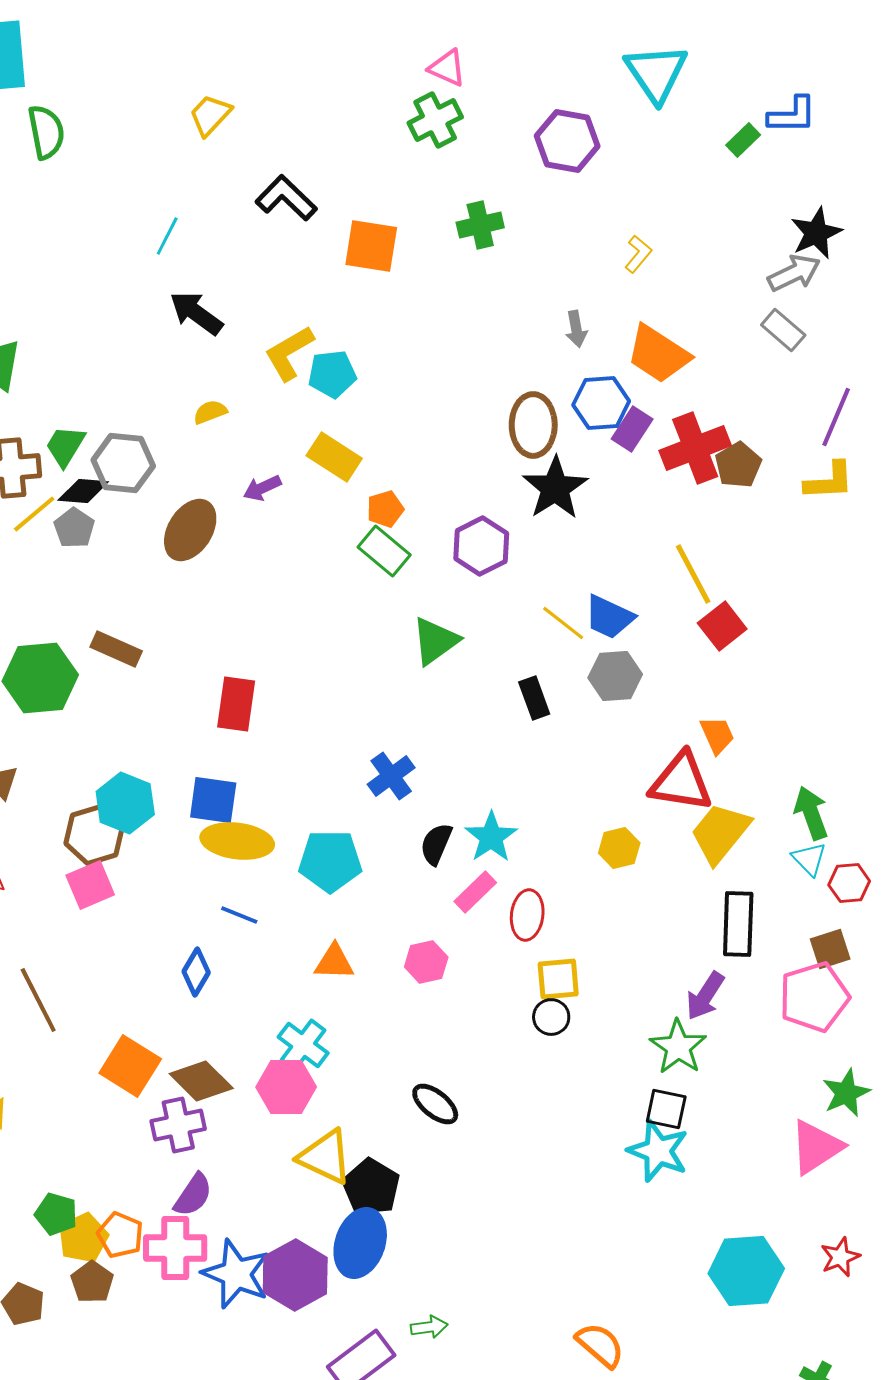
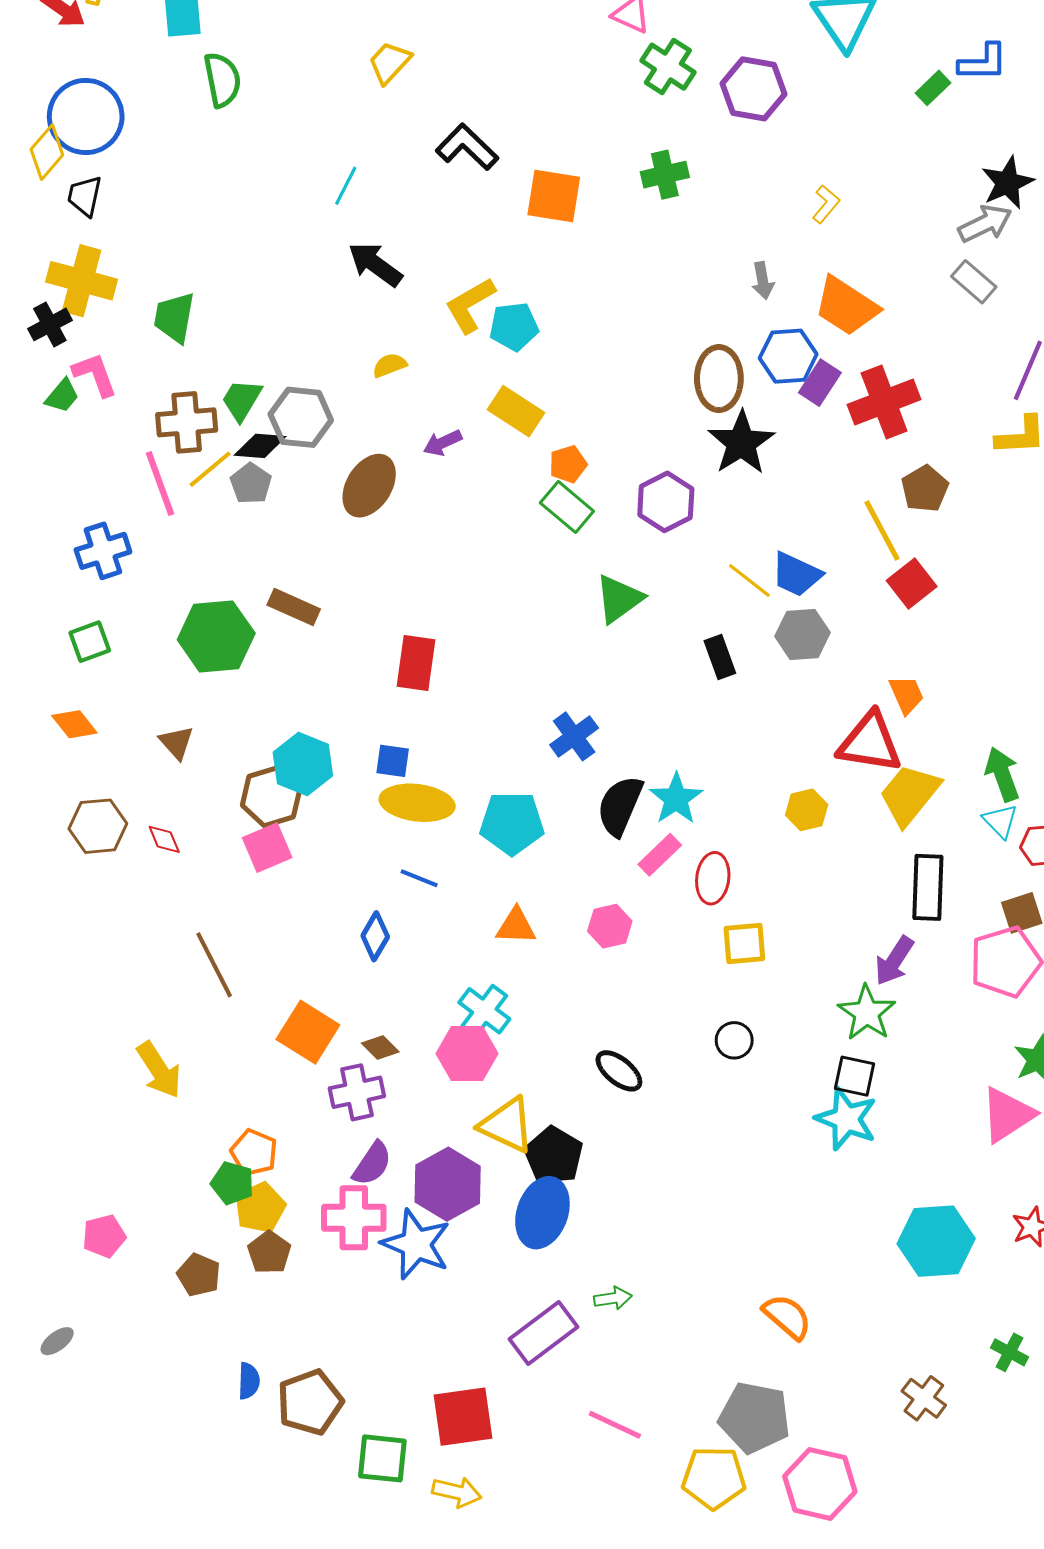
green cross: (435, 120) -> (668, 67), moved, turned -30
brown pentagon: (738, 465) -> (925, 489), moved
blue square: (213, 800) -> (393, 761), size x0.7
black semicircle: (436, 844) -> (620, 806), size x1.4
black circle: (551, 1017) -> (734, 1040), moved
brown diamond: (201, 1081) -> (380, 1047), size x0.6
orange pentagon: (120, 1235) -> (254, 1152), moved
purple hexagon: (295, 1275) -> (448, 1184), moved

